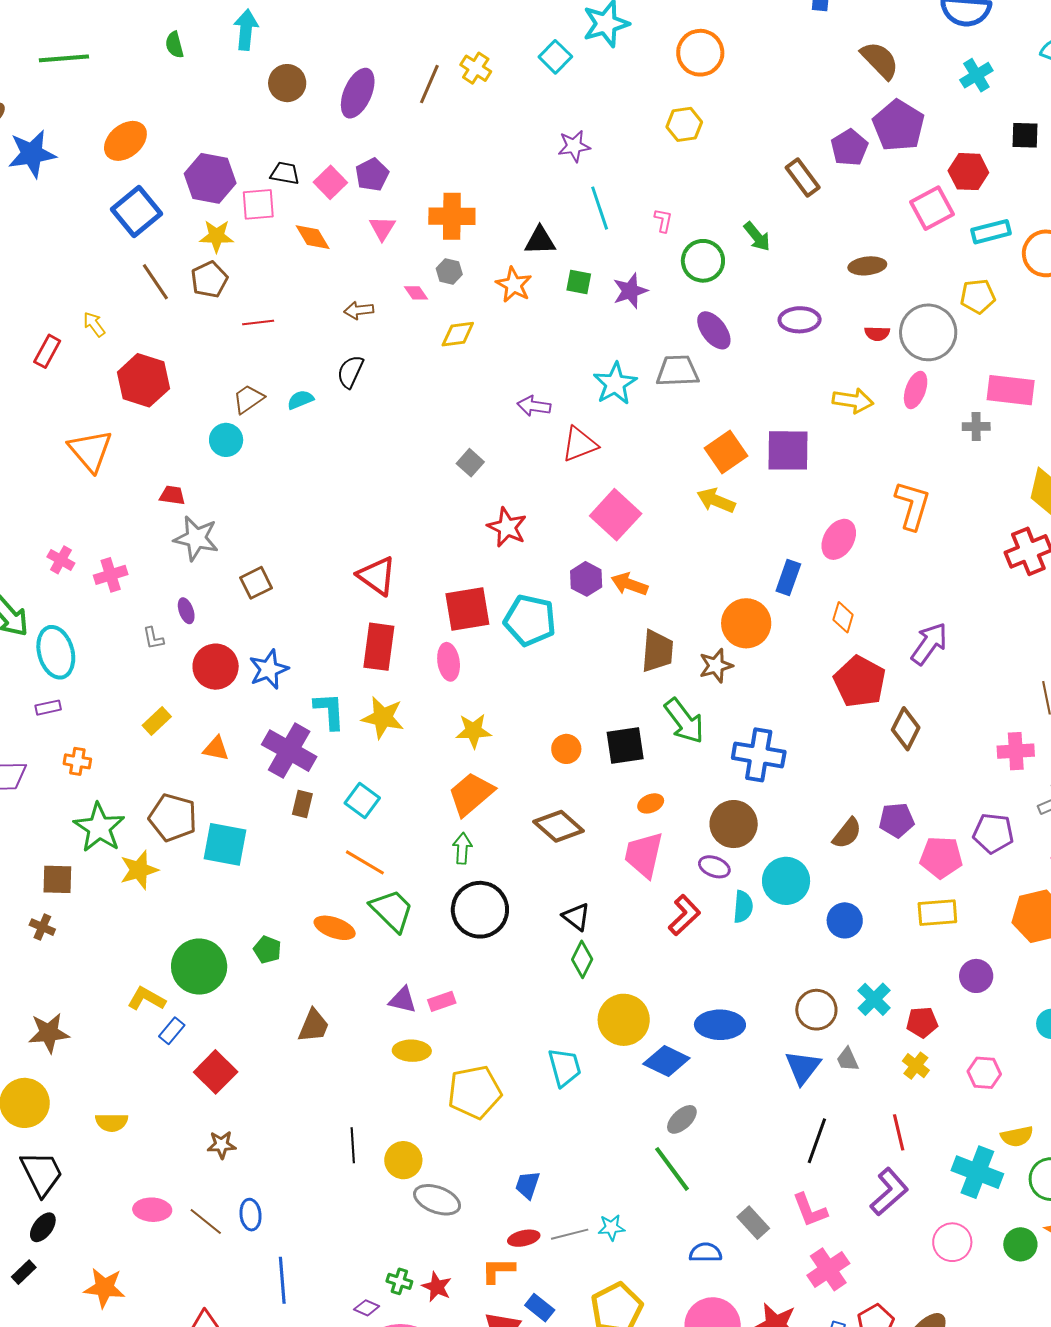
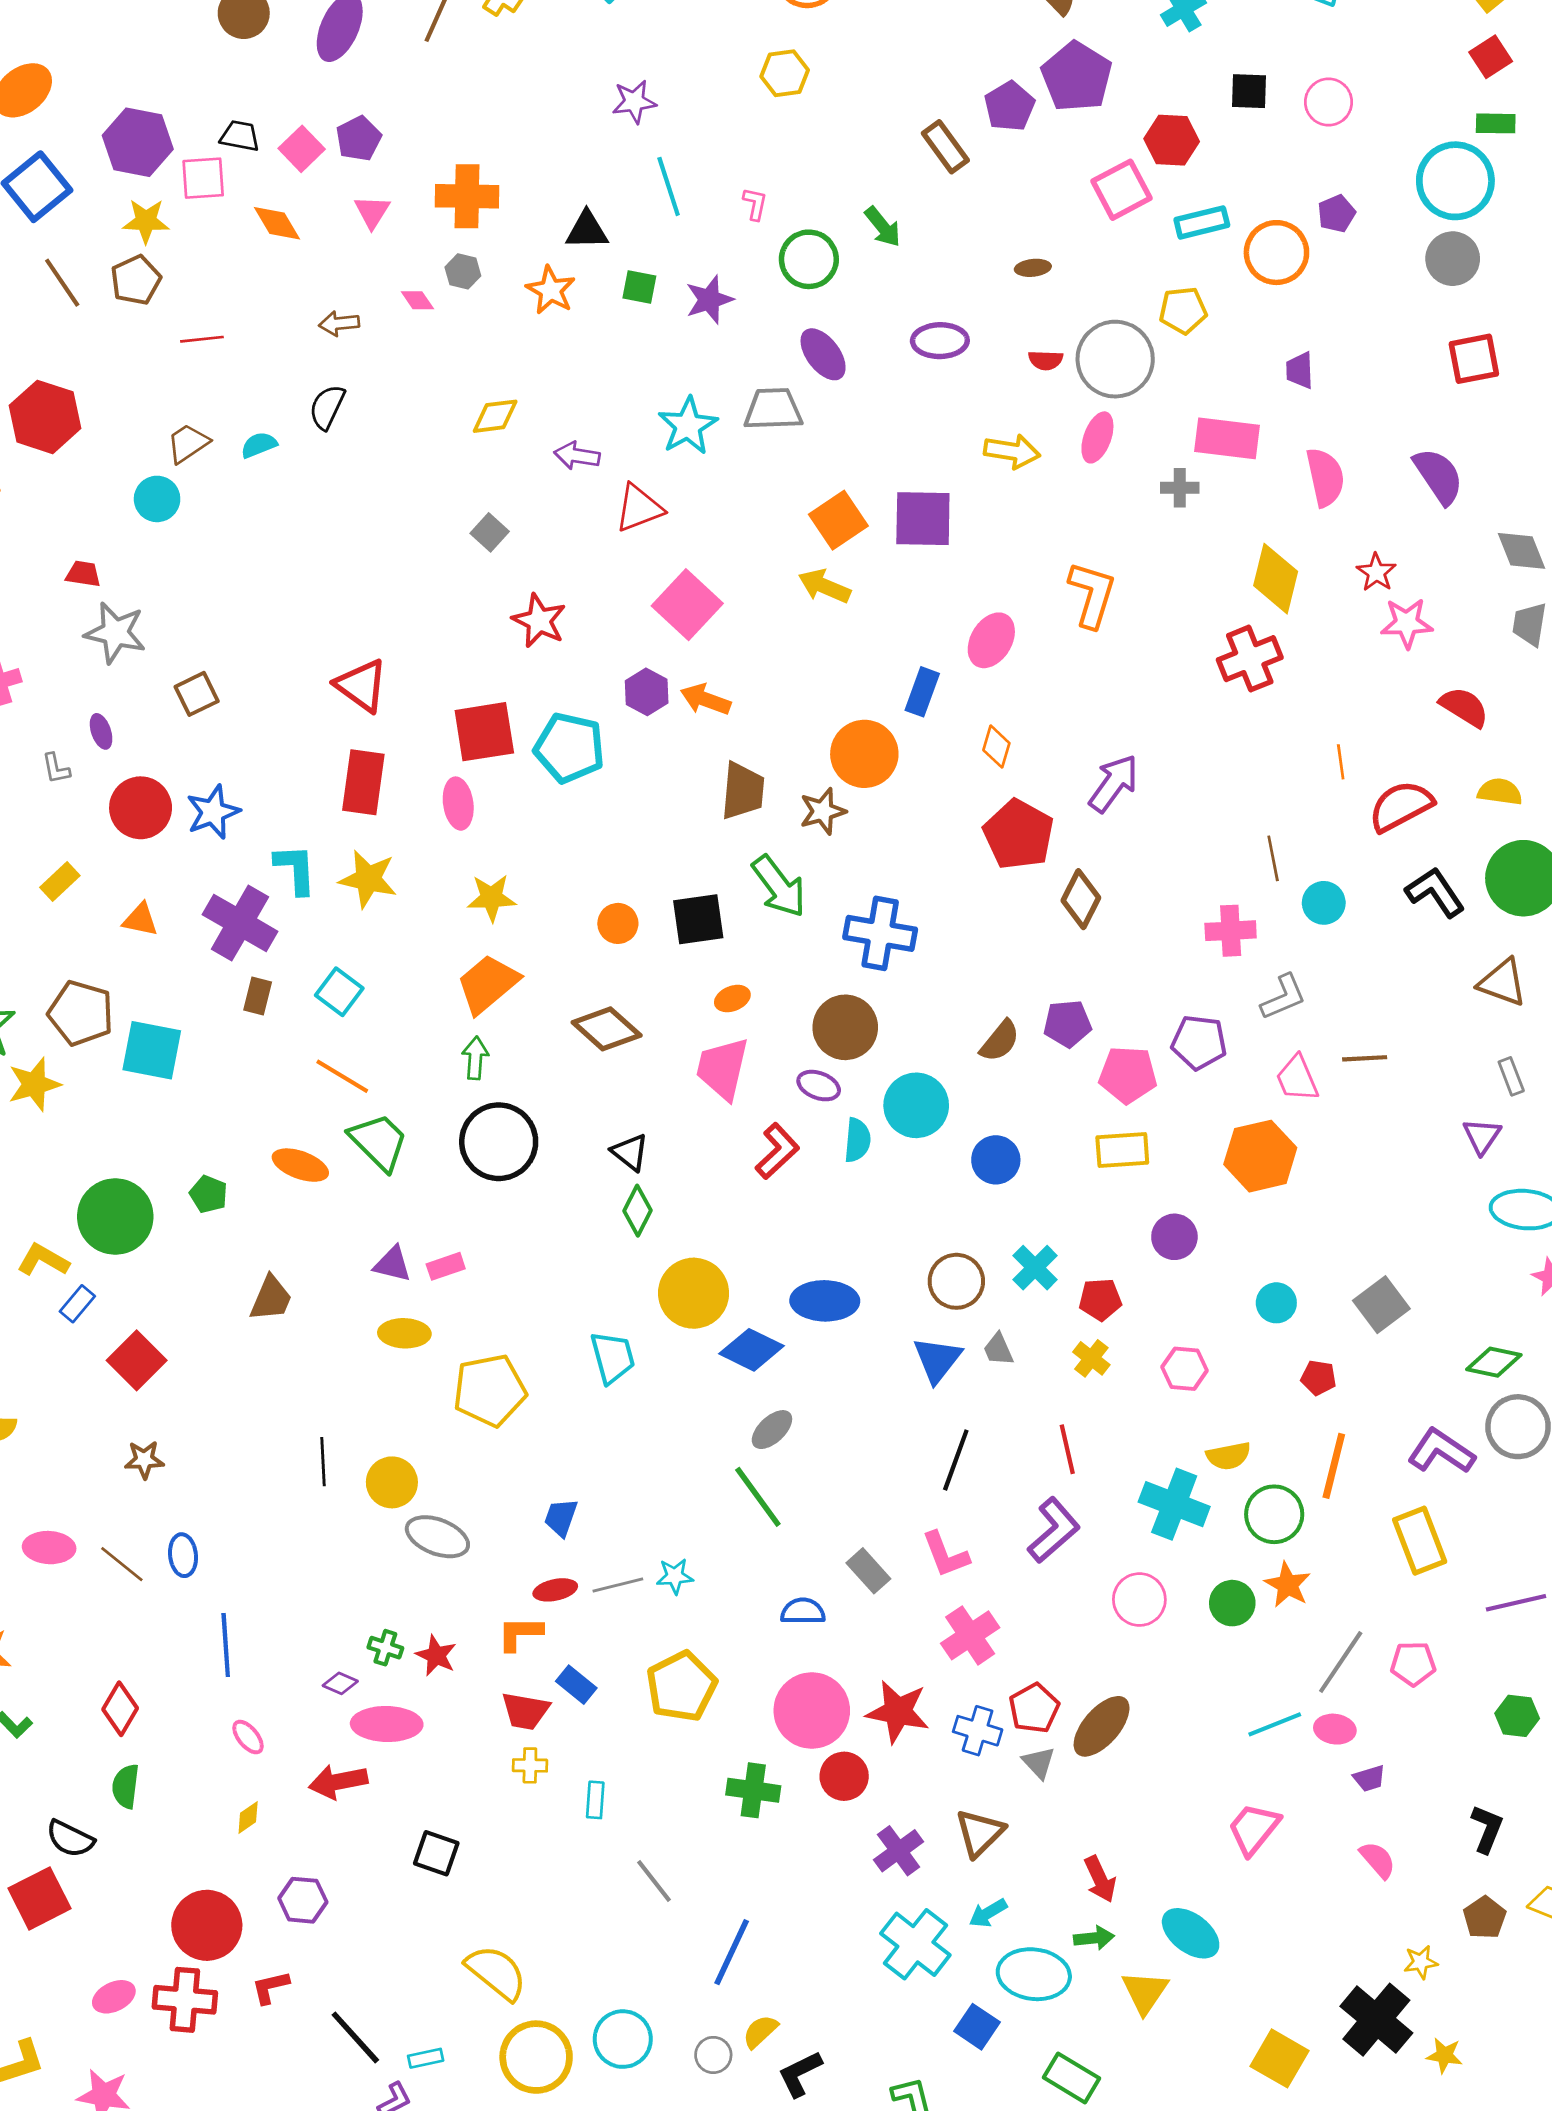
brown ellipse: (867, 266) -> (1033, 268), size x0.7
yellow diamond: (458, 334) -> (495, 416), moved

